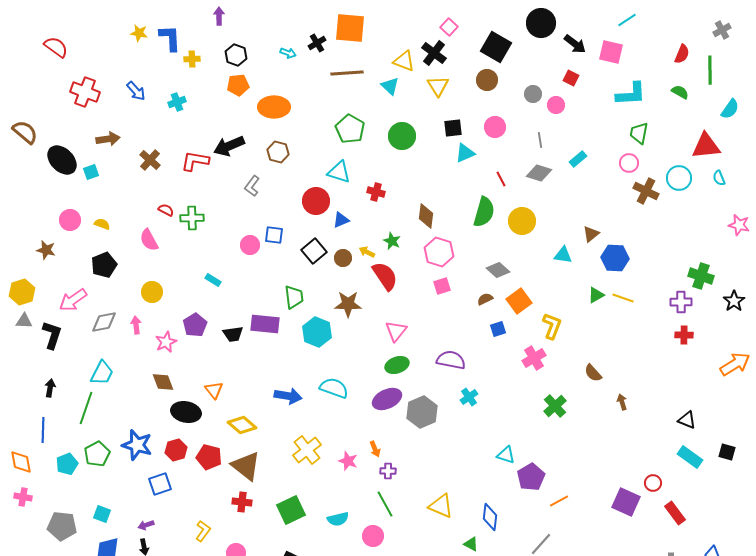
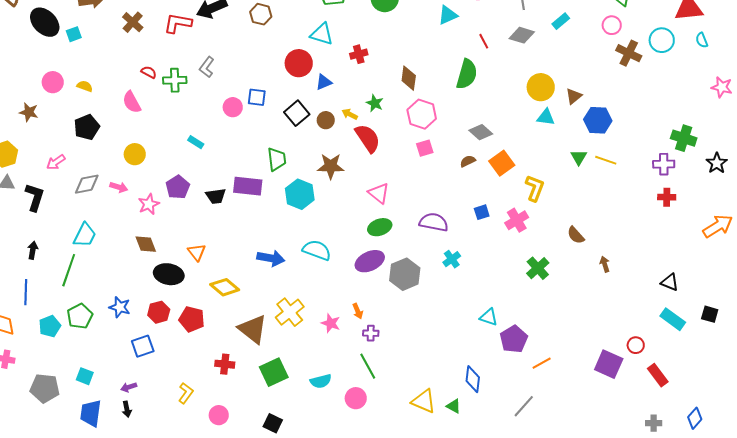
gray L-shape: (252, 186) -> (207, 67), moved
red cross: (376, 192) -> (359, 54), turned -30
yellow circle: (522, 221) -> (541, 87), moved
green triangle: (596, 295) -> (579, 157), turned -30
pink arrow: (73, 300) -> (56, 162), size x0.7
pink arrow: (136, 325) -> (119, 187), turned 114
blue square: (498, 329) -> (482, 212), moved
pink triangle: (396, 331) -> (379, 193), turned -30
blue star: (137, 445) -> (120, 307), size x0.7
brown triangle: (246, 466) -> (253, 329), moved
yellow triangle: (441, 506) -> (424, 401), moved

